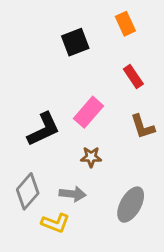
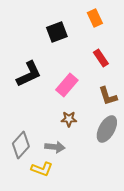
black L-shape: (44, 129) -> (29, 74), moved
gray ellipse: (131, 205) -> (107, 129), moved

